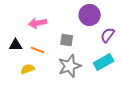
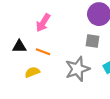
pink arrow: (38, 23) -> (43, 23), turned -48
gray square: (67, 40) -> (93, 41), moved

